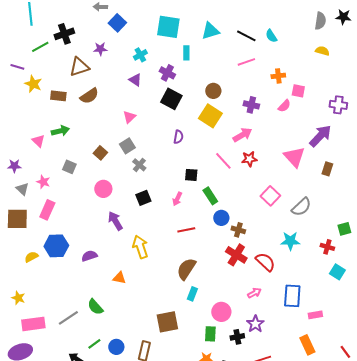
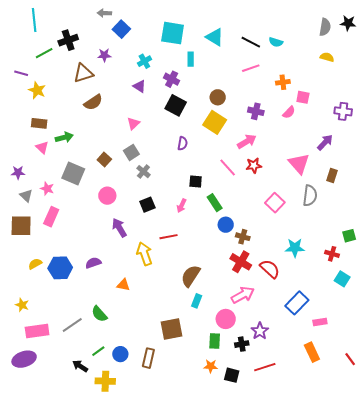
cyan triangle: (210, 31) -> (215, 37), turned 48
cyan semicircle: (271, 36) -> (276, 42), turned -40
brown rectangle: (58, 96) -> (39, 123), moved
purple arrow: (320, 136) -> (325, 142), size x0.7
gray square: (69, 167) -> (73, 174), size x1.6
gray semicircle: (301, 207) -> (310, 196), moved, turned -40
red line: (186, 230) -> (169, 237), moved
blue hexagon: (56, 246) -> (60, 268), moved
pink arrow: (254, 293) -> (243, 295), moved, size x1.6
blue rectangle: (292, 296) -> (297, 303), turned 40

